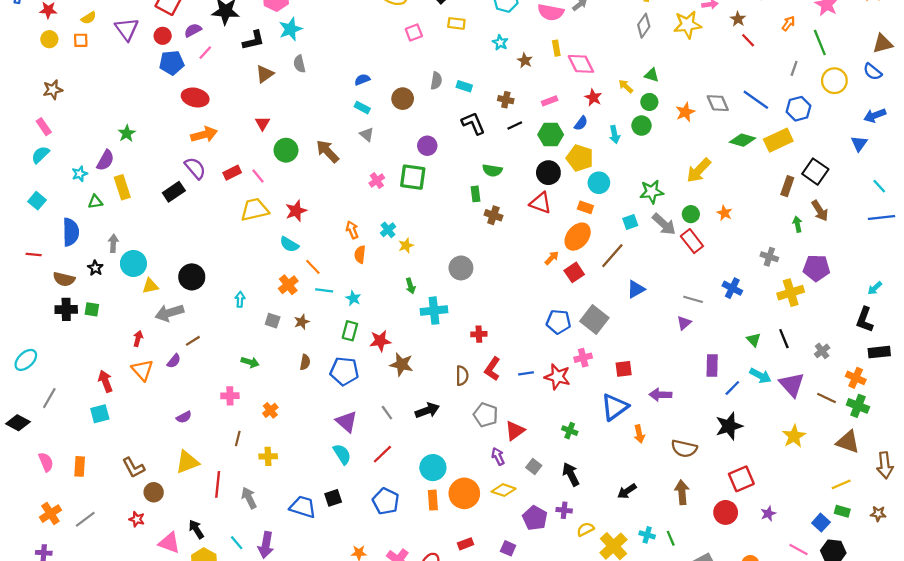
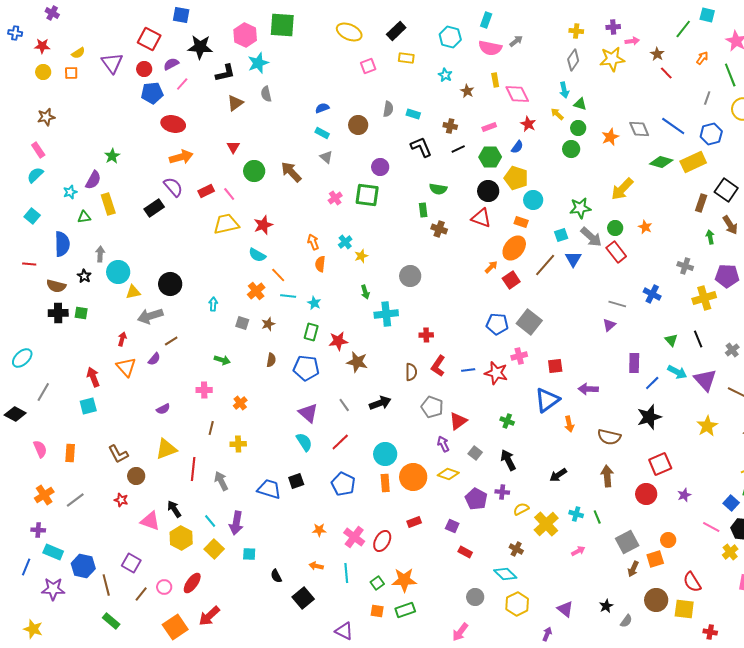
cyan arrow: (615, 135) -> (564, 90), moved
blue triangle: (636, 289) -> (573, 259), moved, turned -30

